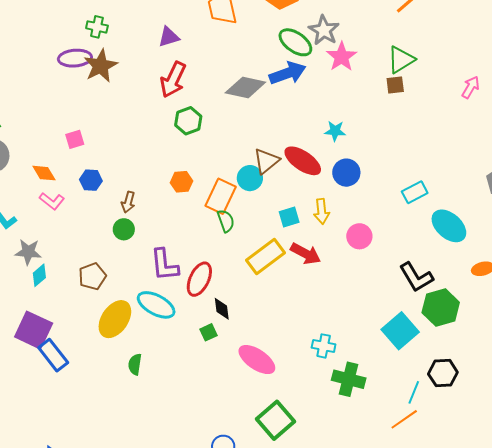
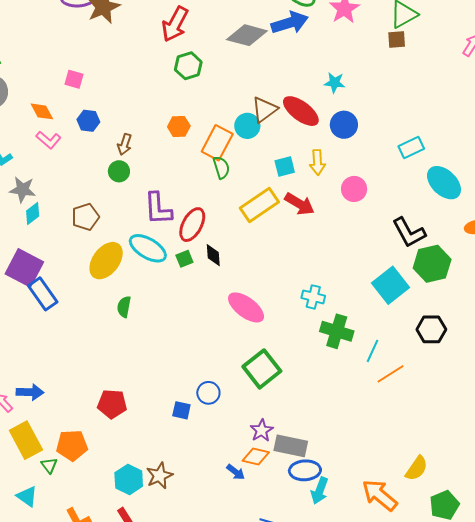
pink square: (75, 139) -> (74, 79), turned 30
green square: (209, 332) -> (184, 259), moved
cyan line: (414, 392) -> (372, 351), moved

